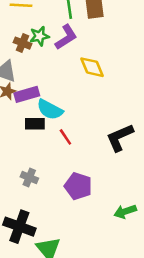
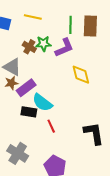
purple rectangle: (27, 94) -> (26, 88), turned -30
black L-shape: (120, 137) -> (94, 133), turned 95
gray cross: (29, 177) -> (18, 153), size x1.5

